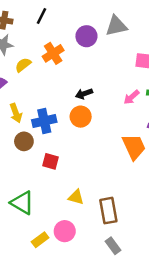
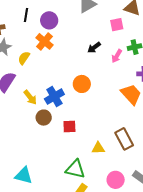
purple circle: (86, 36) -> (49, 20), moved
black arrow: (84, 94) -> (94, 48), moved
green triangle: (22, 203) -> (75, 169), moved
brown rectangle: (108, 211) -> (124, 139), moved
pink circle: (65, 231) -> (116, 180), moved

